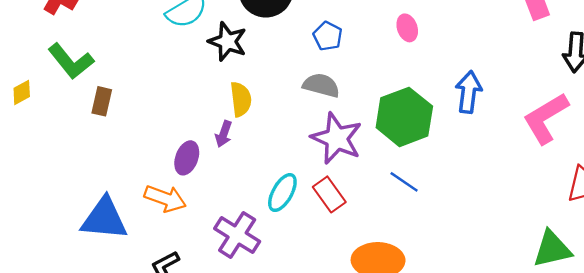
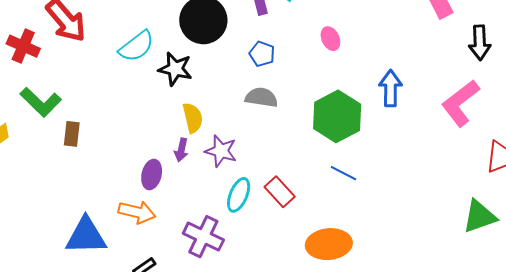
purple star: (337, 138) -> (221, 151), moved, size x0.7

